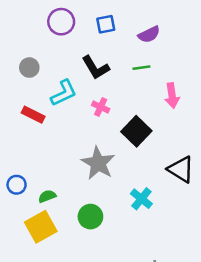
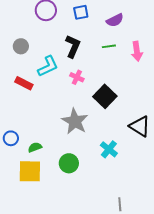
black L-shape: (96, 68) -> (73, 46), turned -125
pink arrow: (172, 96) -> (137, 51), moved
yellow square: (41, 227) -> (30, 171), turned 30

